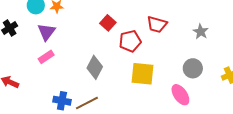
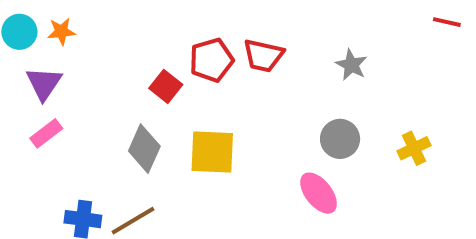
red square: (108, 23) -> (166, 86), moved
red pentagon: (130, 41) -> (211, 60), moved
yellow square: (142, 74) -> (212, 152), moved

